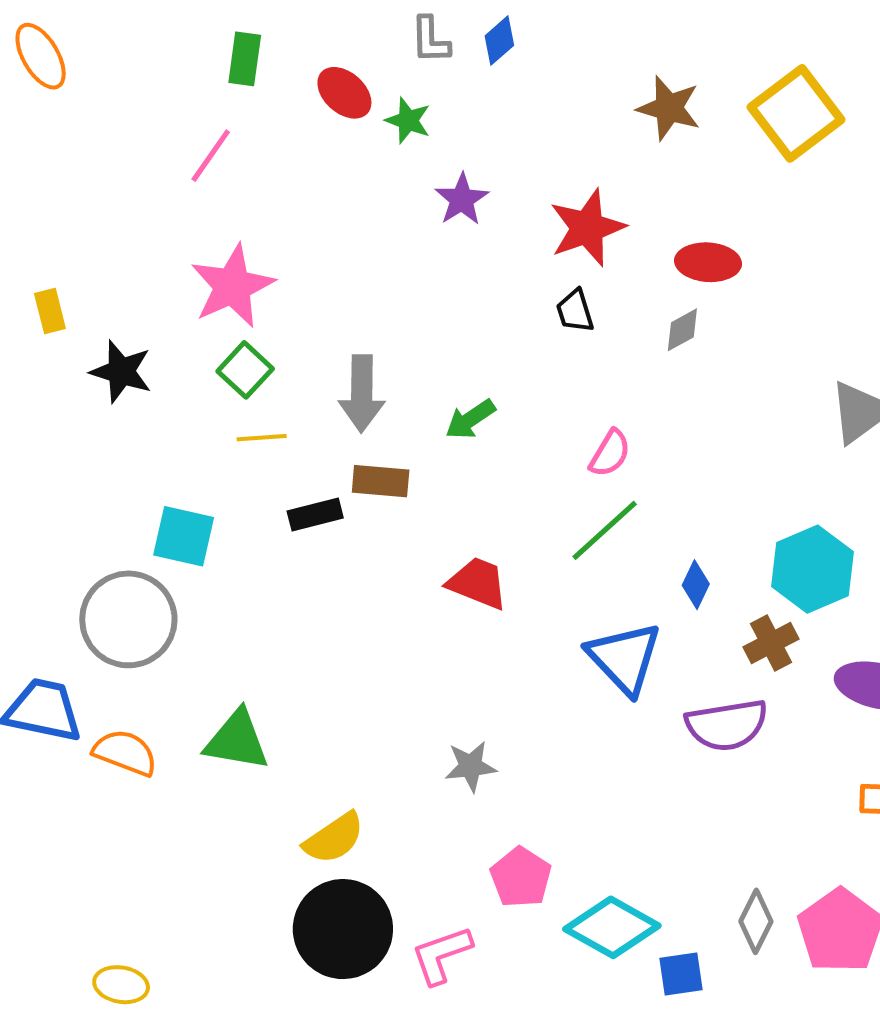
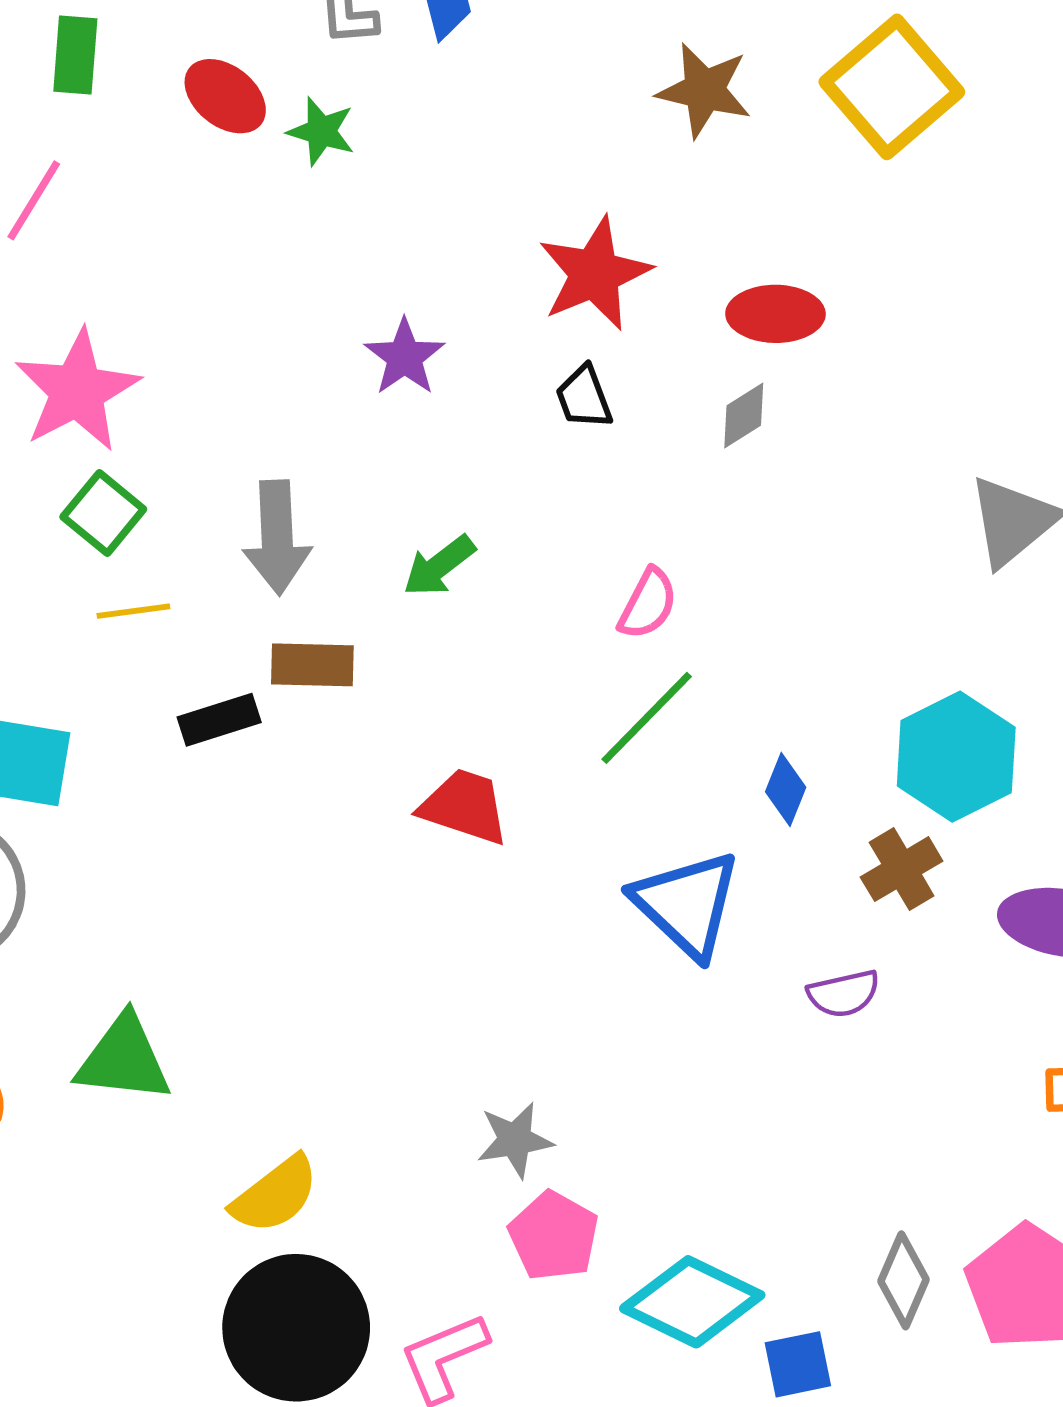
purple star: (462, 199) -> (405, 357), moved
purple semicircle: (727, 725) -> (844, 994), size x0.6
gray star: (471, 766) -> (515, 1140), moved

